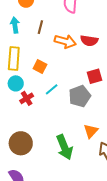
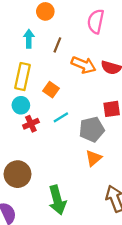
orange triangle: (91, 131) -> (94, 158), moved
green arrow: (65, 147) -> (57, 200), moved

